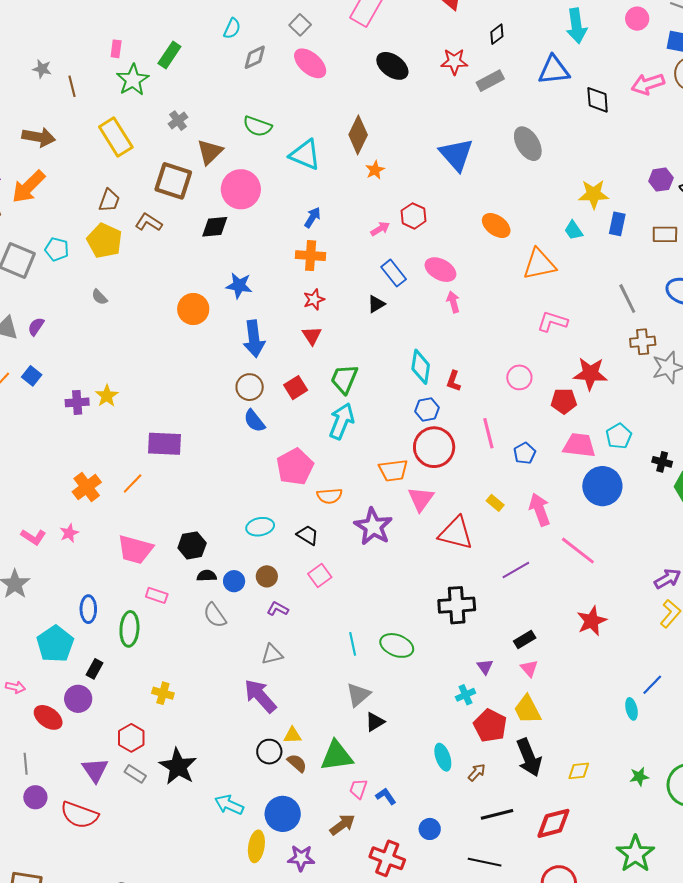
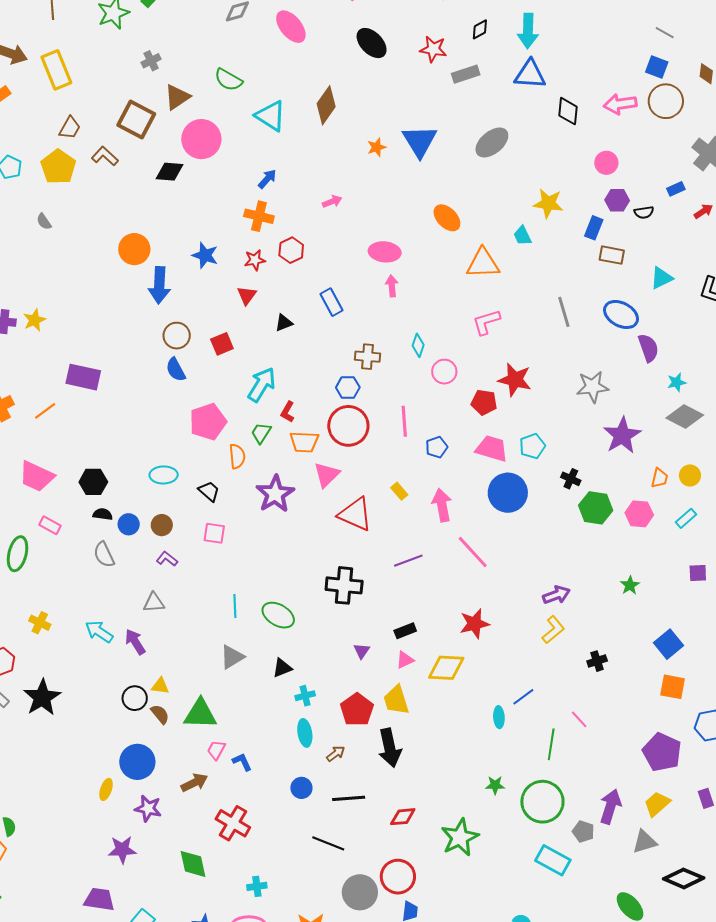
pink circle: (637, 19) -> (606, 163), moved
cyan arrow: (576, 26) -> (528, 31), moved
yellow rectangle: (116, 137) -> (56, 70), moved
gray ellipse: (528, 144) -> (492, 143), turned 72
orange star: (375, 170) -> (377, 147), moved
red hexagon: (414, 216) -> (291, 250), moved
blue rectangle: (617, 224) -> (594, 228), moved
pink ellipse: (440, 270) -> (385, 252), turned -32
blue rectangle: (394, 273) -> (332, 302), moved
blue star: (239, 285) -> (205, 255), moved
black triangle: (376, 304) -> (284, 323), moved
pink L-shape: (552, 322) -> (486, 322), turned -44
blue arrow: (254, 339) -> (159, 285), moved
brown cross: (643, 342) -> (367, 357), moved
cyan diamond: (421, 367) -> (418, 345), moved, size x0.7
green trapezoid: (344, 379) -> (261, 433), moved, size x0.7
red L-shape: (454, 381) -> (288, 412), moved
orange semicircle: (330, 496) -> (237, 456), turned -100
pink square: (320, 576) -> (214, 533), turned 35
pink triangle: (529, 668) -> (405, 660), turned 36
cyan cross: (466, 695) -> (305, 696), moved
purple arrow: (260, 696) -> (135, 642), size x0.7
black triangle: (375, 722) -> (282, 668), moved
yellow diamond: (579, 771) -> (446, 668), moved, size x1.6
cyan arrow: (229, 805) -> (99, 632), moved
red diamond: (554, 823) -> (403, 817), size x0.7
blue circle: (430, 829) -> (301, 788), moved
yellow ellipse: (256, 846) -> (106, 789), size x0.7
green star: (635, 854) -> (460, 837), moved

